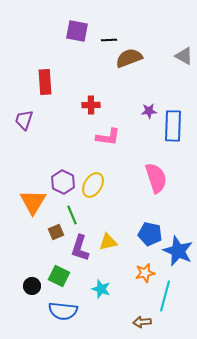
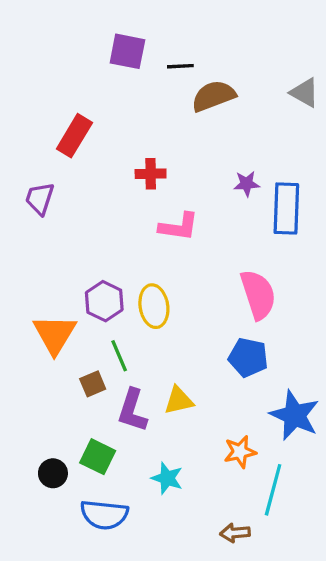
red rectangle: (45, 82) -> (74, 136), turned 35
yellow ellipse: (93, 185) -> (154, 306), turned -40
blue pentagon: (150, 234) -> (248, 357), moved

